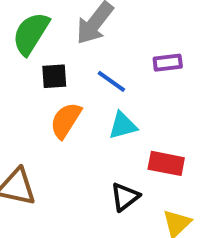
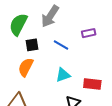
orange semicircle: (66, 120) -> (26, 67), moved
cyan triangle: (123, 125) -> (63, 75), moved

